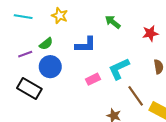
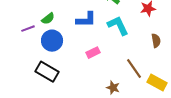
cyan L-shape: (119, 69) -> (118, 26), moved, turned 90
black rectangle: (29, 89) -> (47, 72), moved

